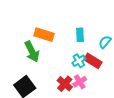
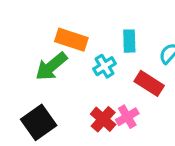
green arrow: (32, 52) -> (51, 66), turned 75
cyan cross: (79, 61) -> (104, 66), moved

